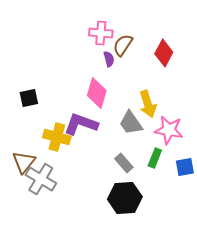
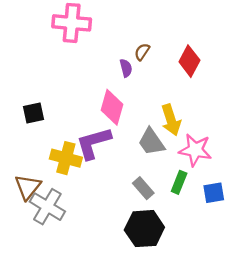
pink cross: (101, 33) -> (72, 23), moved, size x1.4
brown semicircle: (123, 45) -> (142, 52), size x0.7
purple L-shape: (81, 124) -> (94, 143), turned -36

